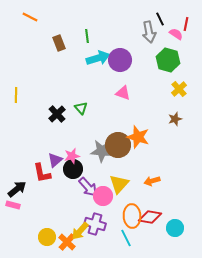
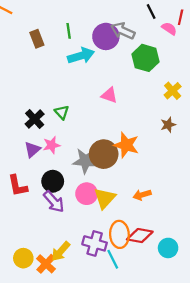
gray arrow: (149, 32) -> (123, 31), moved, turned 125
purple circle: (120, 60) -> (106, 36), moved
green hexagon: (168, 60) -> (145, 58), moved
pink star: (72, 156) -> (52, 145), moved
purple triangle: (55, 160) -> (32, 150), moved
purple arrow: (88, 187) -> (54, 202), moved
pink circle: (103, 196) -> (87, 194), moved
purple cross: (95, 224) -> (95, 243), moved

